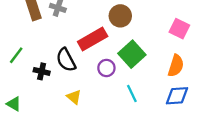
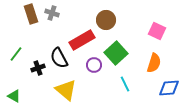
black cross: (42, 71) -> (38, 68), turned -32
cyan line: (132, 93) -> (125, 84), moved
blue diamond: (177, 96) -> (169, 88), moved
yellow triangle: (74, 97) -> (66, 90), size x1.6

